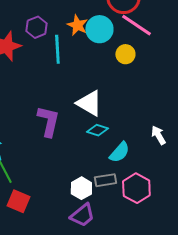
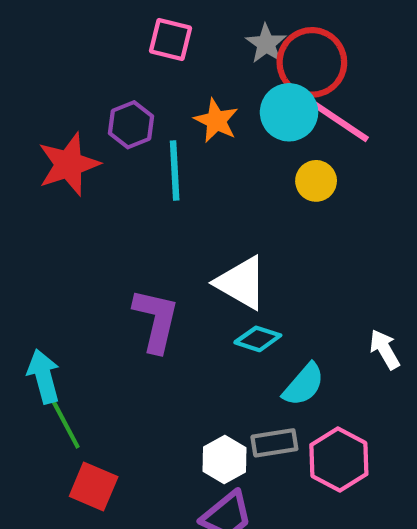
cyan circle: (99, 29) -> (289, 112), moved

